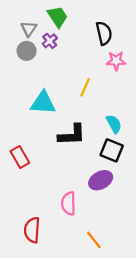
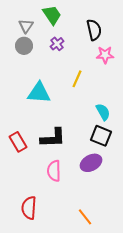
purple cross: (50, 41) -> (57, 44), moved
black L-shape: (72, 135) -> (53, 138), moved
pink semicircle: (69, 203) -> (54, 171), moved

